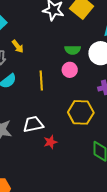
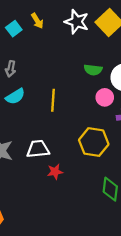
yellow arrow: (18, 46) -> (37, 21), moved
pink circle: (70, 70) -> (105, 97), moved

